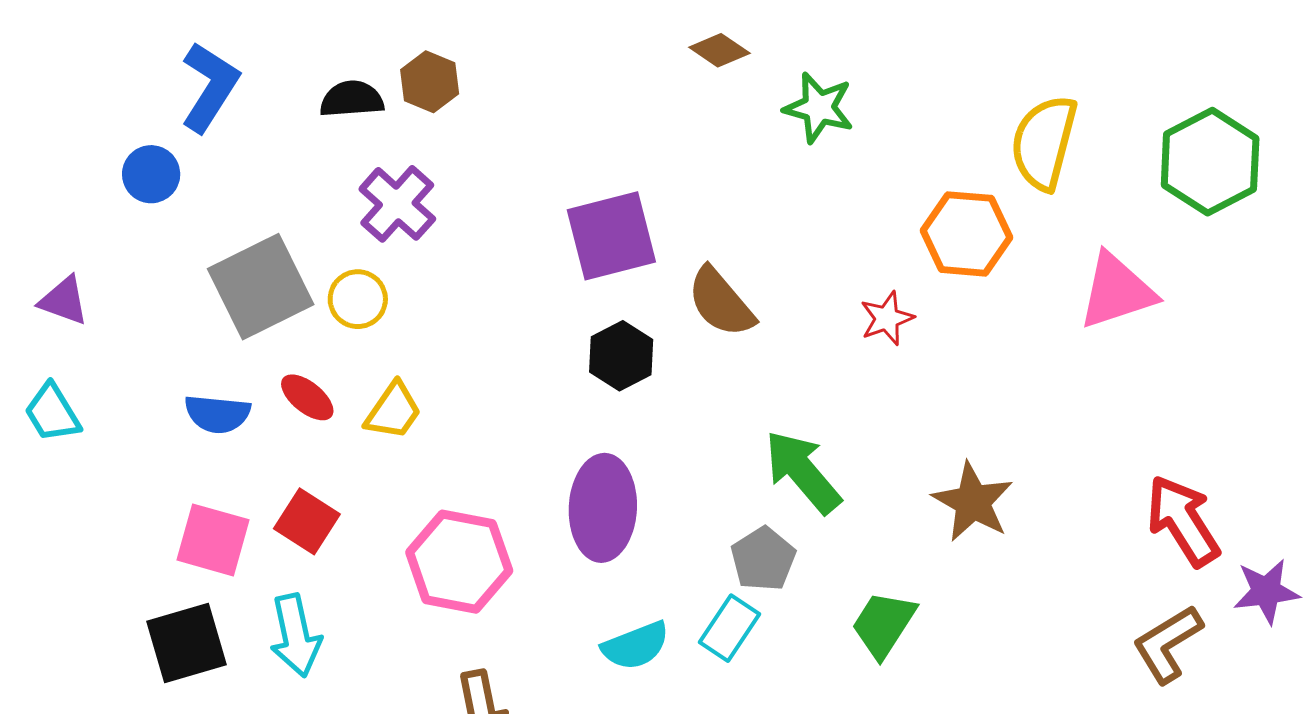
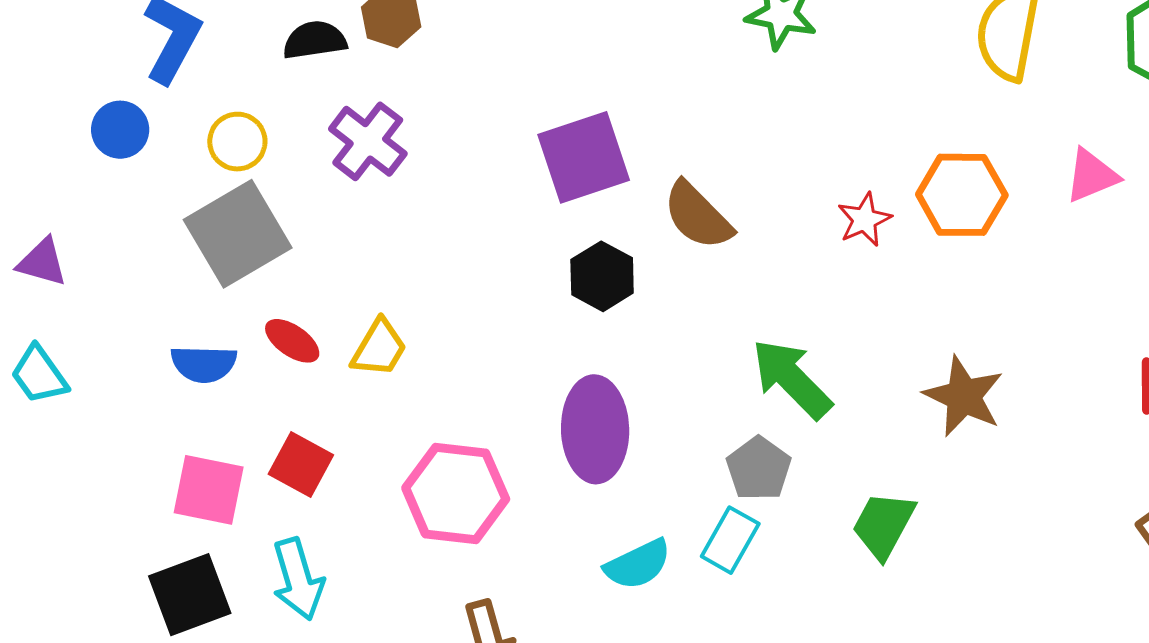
orange hexagon: (966, 234) -> (962, 195), moved
pink triangle: (1117, 291) -> (1092, 176), size x0.7
yellow circle: (358, 299) -> (237, 142), moved

